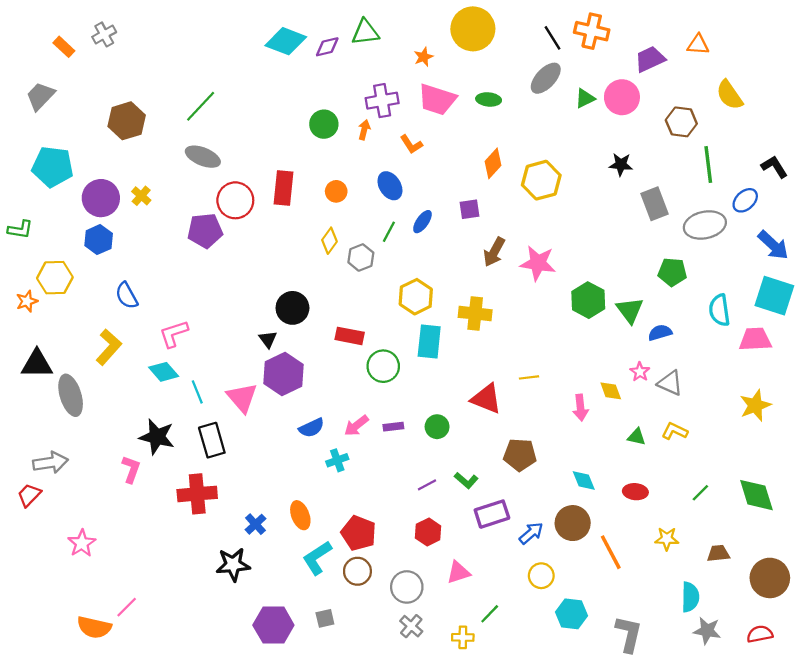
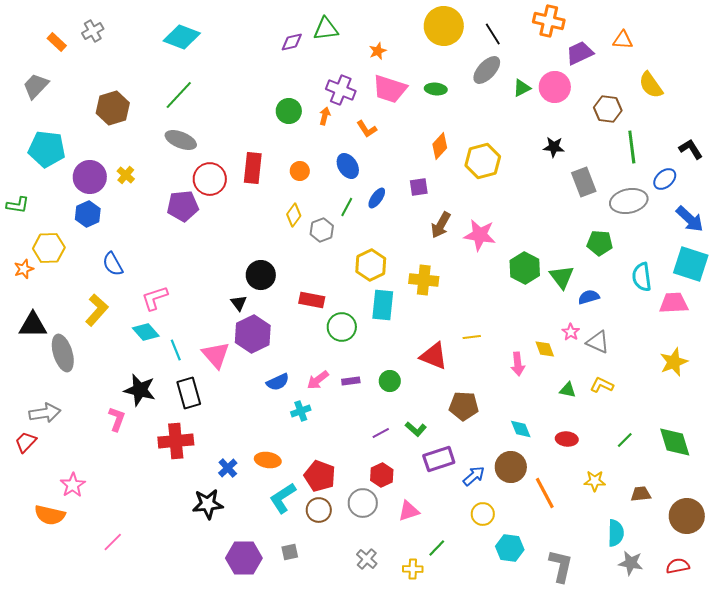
yellow circle: (473, 29) -> (444, 26), moved
orange cross: (592, 31) -> (549, 21), moved
cyan diamond: (286, 41) -> (182, 37), moved
purple cross: (382, 101) -> (341, 90), turned 32
orange ellipse: (300, 515) -> (268, 460), turned -60
gray circle: (407, 587) -> (363, 503), moved
orange semicircle: (94, 627) -> (50, 515), moved

